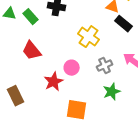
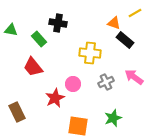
green rectangle: (31, 17) -> (39, 39), moved
yellow cross: (89, 37) -> (90, 53), turned -30
green star: (112, 92) -> (113, 118), moved

